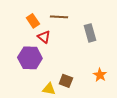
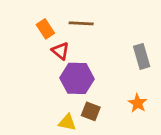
gray rectangle: (90, 33) -> (142, 56), moved
purple hexagon: (30, 58) -> (77, 78), moved

